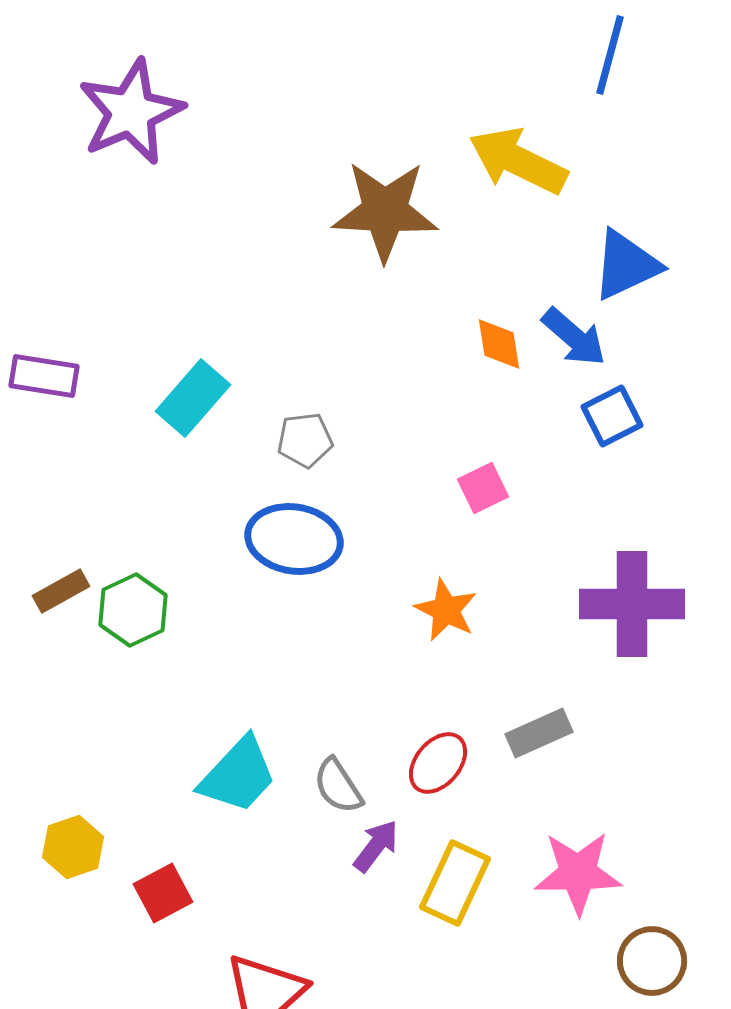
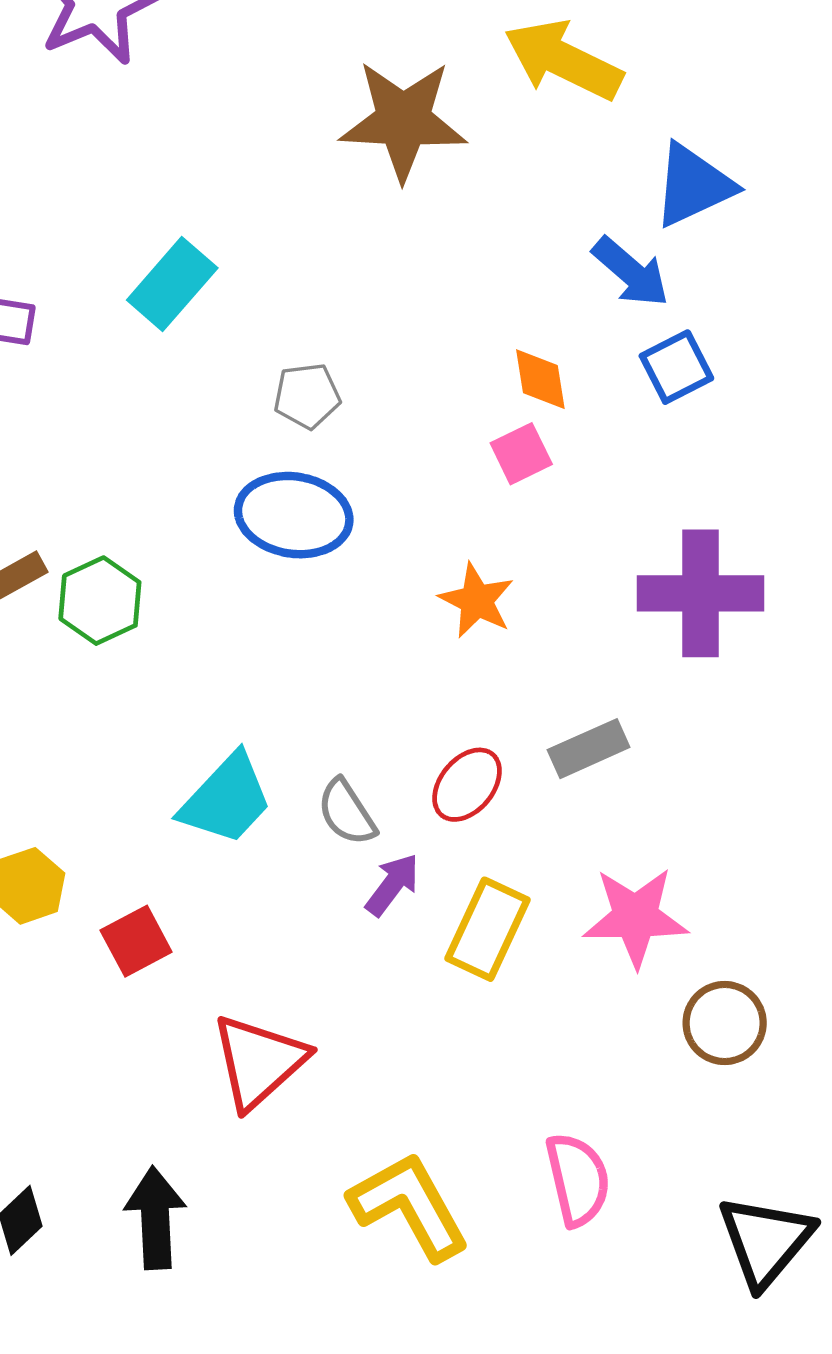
orange diamond: (499, 344) -> (540, 379), moved
cyan rectangle: (193, 398) -> (172, 284), moved

